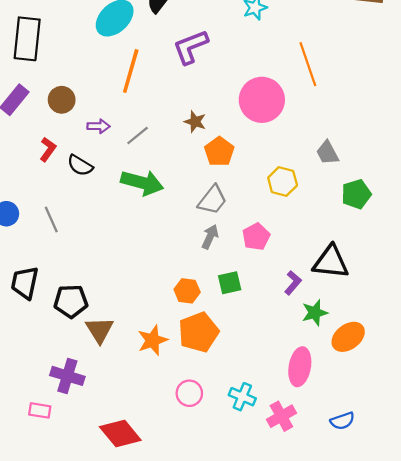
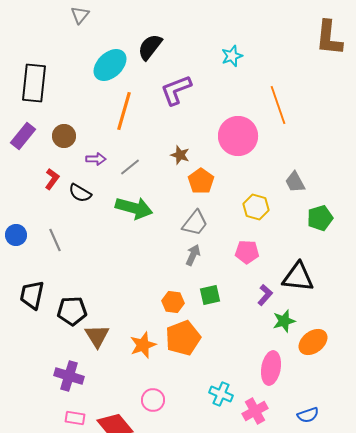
pink pentagon: (256, 237) -> (247, 252), moved, turned 30
pink circle: (189, 393) -> (153, 400), moved
pink rectangle: (40, 410) -> (75, 418), moved

